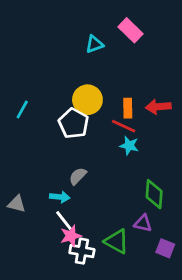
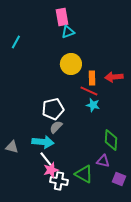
pink rectangle: (131, 30) -> (62, 17), moved, turned 36
yellow circle: (87, 100) -> (71, 64), moved
cyan line: (22, 109) -> (16, 42), moved
white pentagon: (74, 123) -> (53, 109), moved, turned 30
cyan arrow: (60, 197) -> (43, 142), size x1.5

